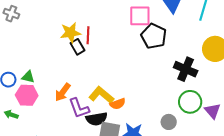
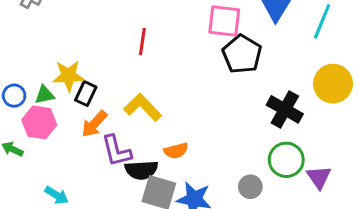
yellow star: (70, 33) -> (69, 76), moved
black rectangle: (77, 47) -> (86, 94), moved, turned 49
green triangle: (28, 77) -> (45, 95), turned -32
yellow L-shape: (101, 95) -> (143, 107), moved

